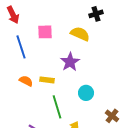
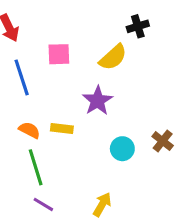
yellow semicircle: (80, 34) -> (113, 57), turned 114
green line: (57, 107) -> (36, 167), moved
brown cross: (112, 116) -> (163, 141), moved

